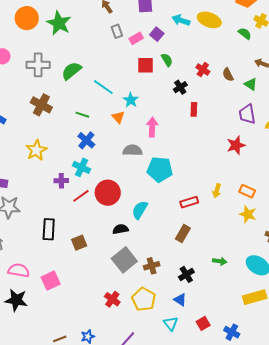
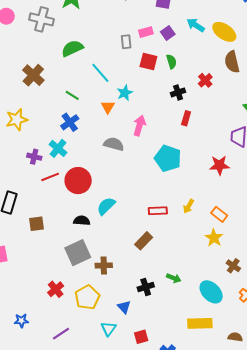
gray rectangle: (117, 31) -> (126, 42), moved
gray cross: (38, 65) -> (41, 19), moved
brown semicircle: (228, 75) -> (232, 62), moved, size x1.5
cyan pentagon: (160, 169) -> (168, 158), moved
black cross: (186, 274) -> (146, 287), moved

